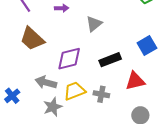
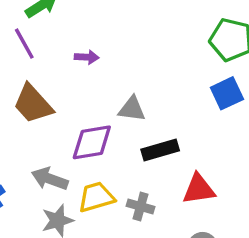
gray triangle: (94, 24) -> (132, 109), moved, turned 42
blue square: (147, 46) -> (227, 93), moved

